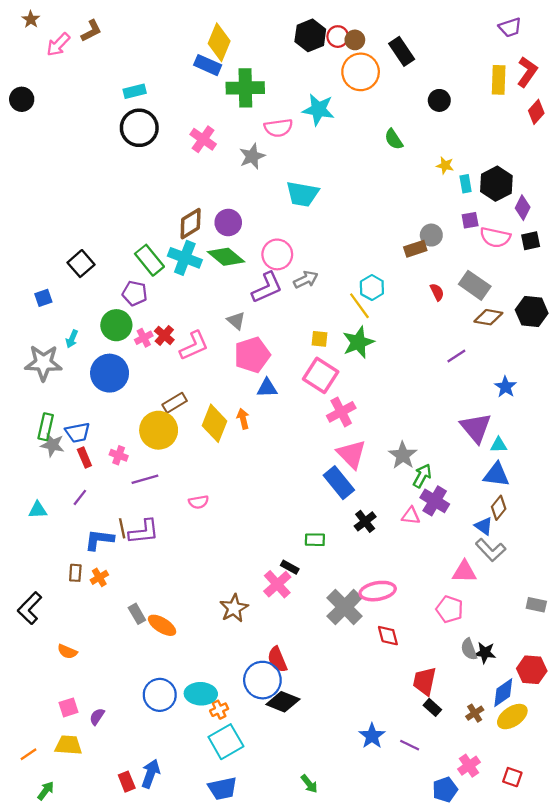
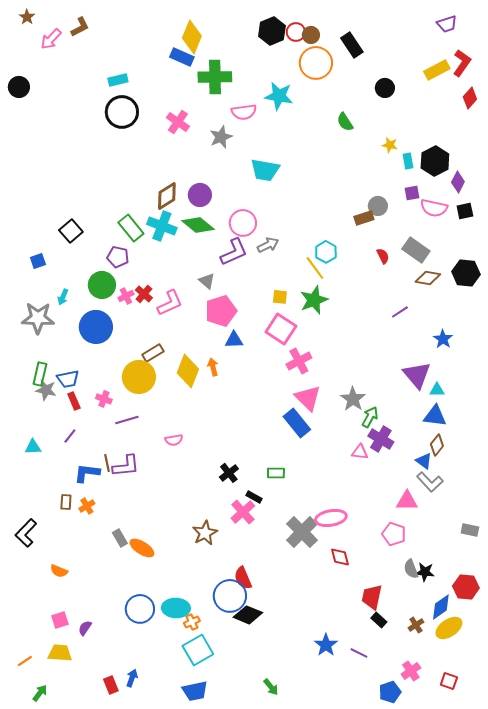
yellow rectangle: (499, 80) -> (437, 70), turned 60
black cross: (365, 521) -> (229, 473), moved
blue arrow: (151, 774) -> (132, 678), size x0.7

